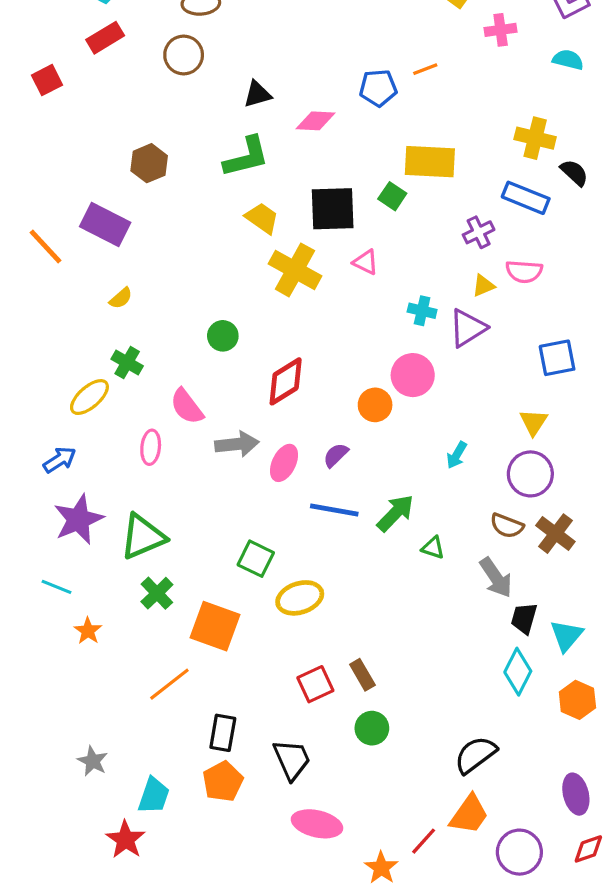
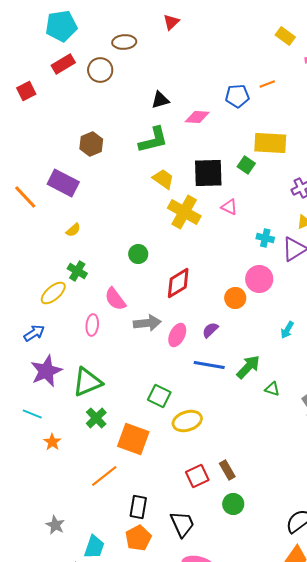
brown circle: (184, 55) -> (100, 70), moved

